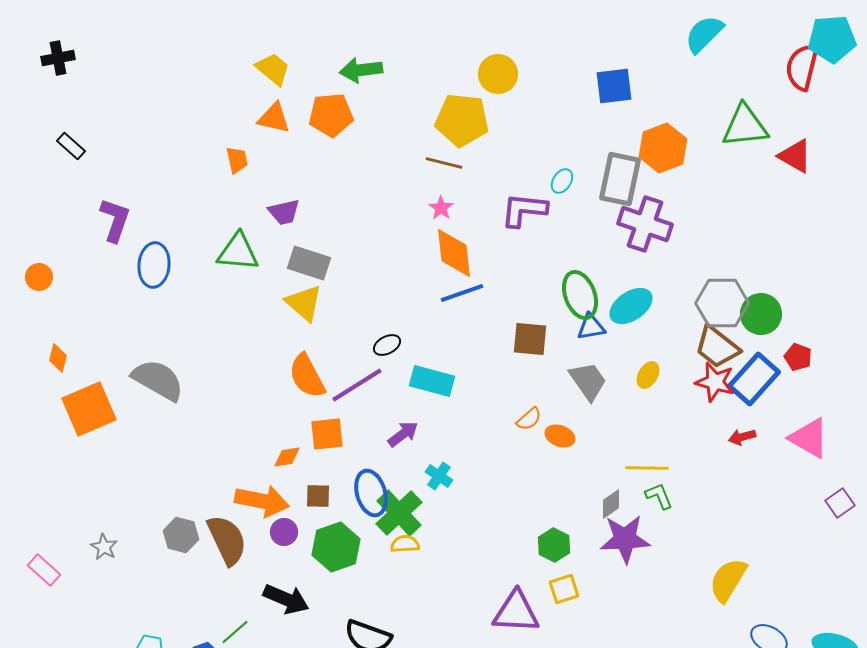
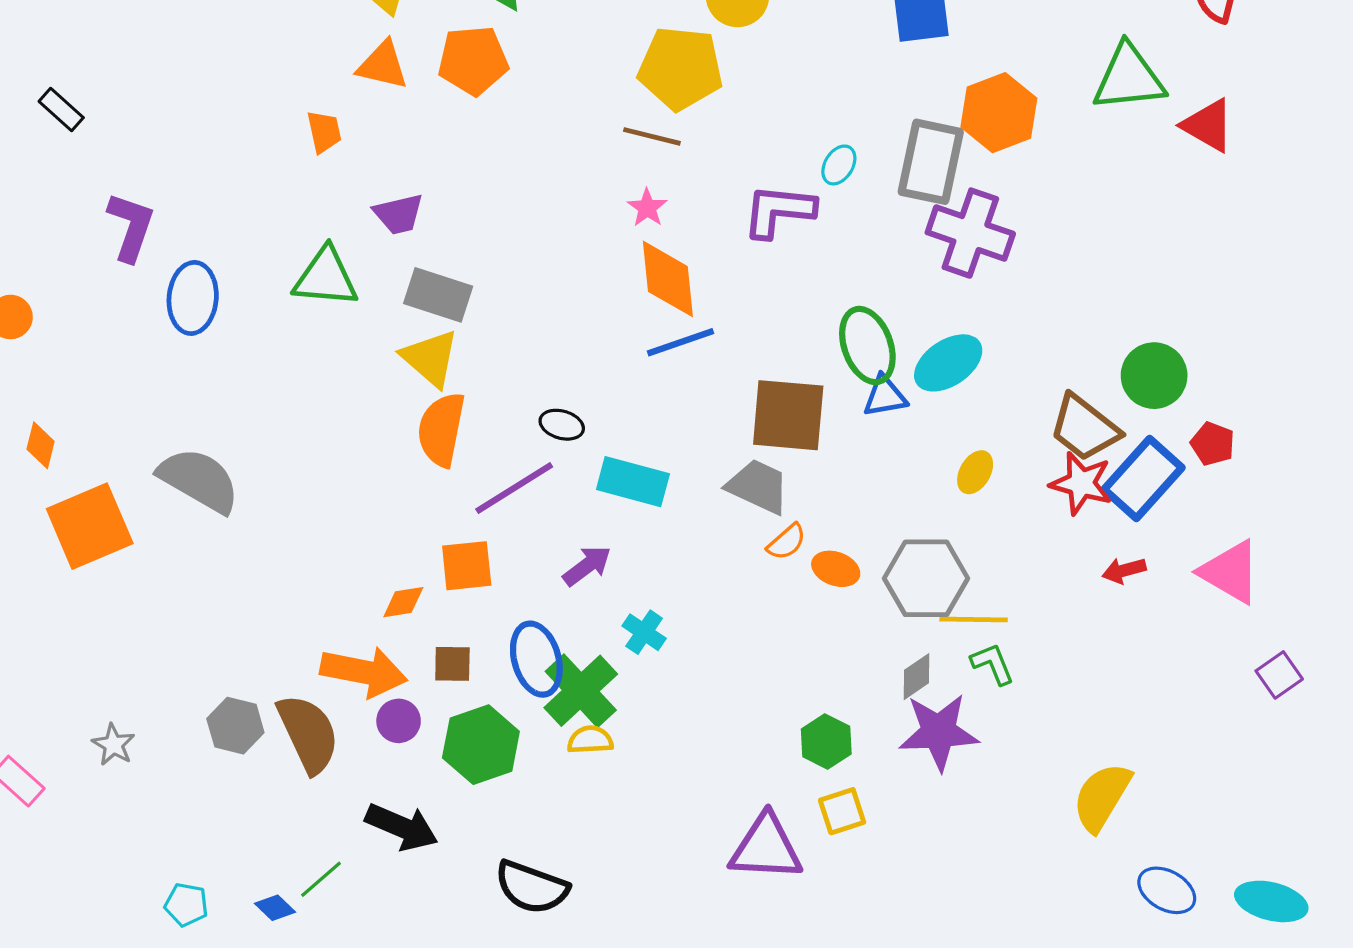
gray hexagon: (722, 303) -> (926, 578), moved
brown square: (530, 339) -> (788, 415), size x1.4
black ellipse: (387, 345) -> (562, 425), turned 44
orange semicircle: (307, 376) -> (441, 429), moved, turned 39
gray trapezoid: (588, 381) -> (758, 486), moved, turned -30

